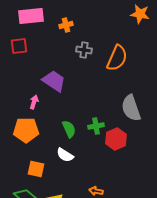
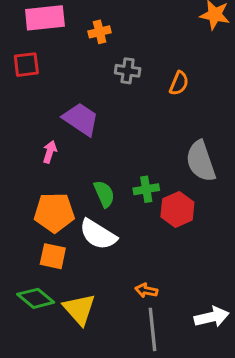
orange semicircle: (117, 58) -> (179, 83), size x0.6
orange pentagon: (26, 130) -> (54, 213), moved
white semicircle: (65, 155) -> (98, 234), size x1.4

